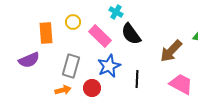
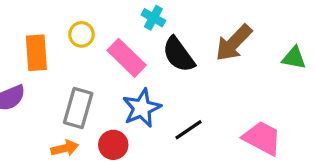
brown arrow: (171, 51) -> (234, 43), moved
black line: (137, 79) -> (189, 130), turned 54

